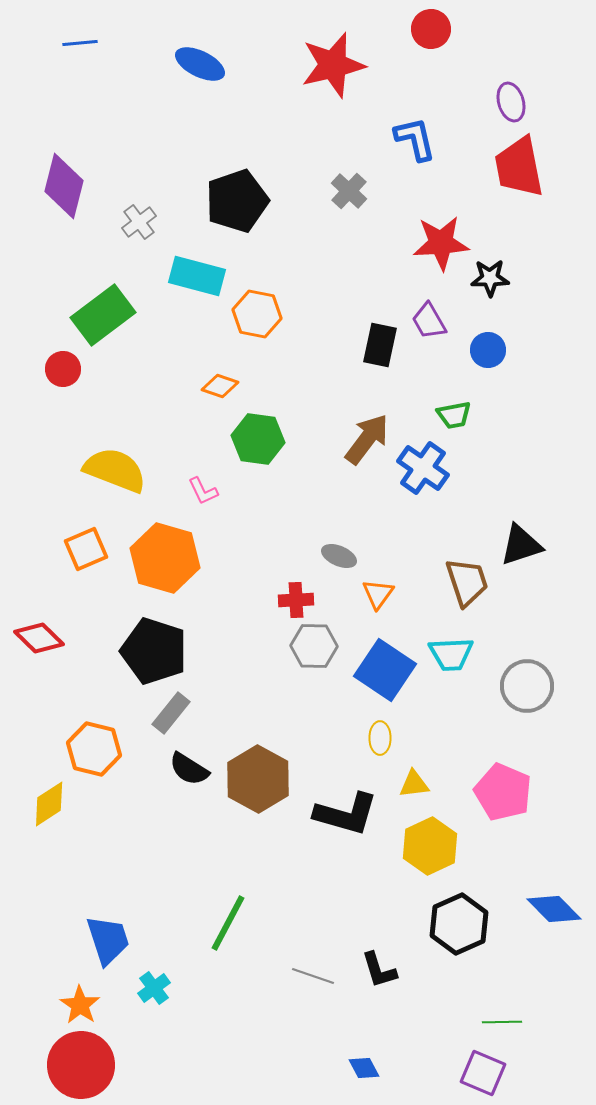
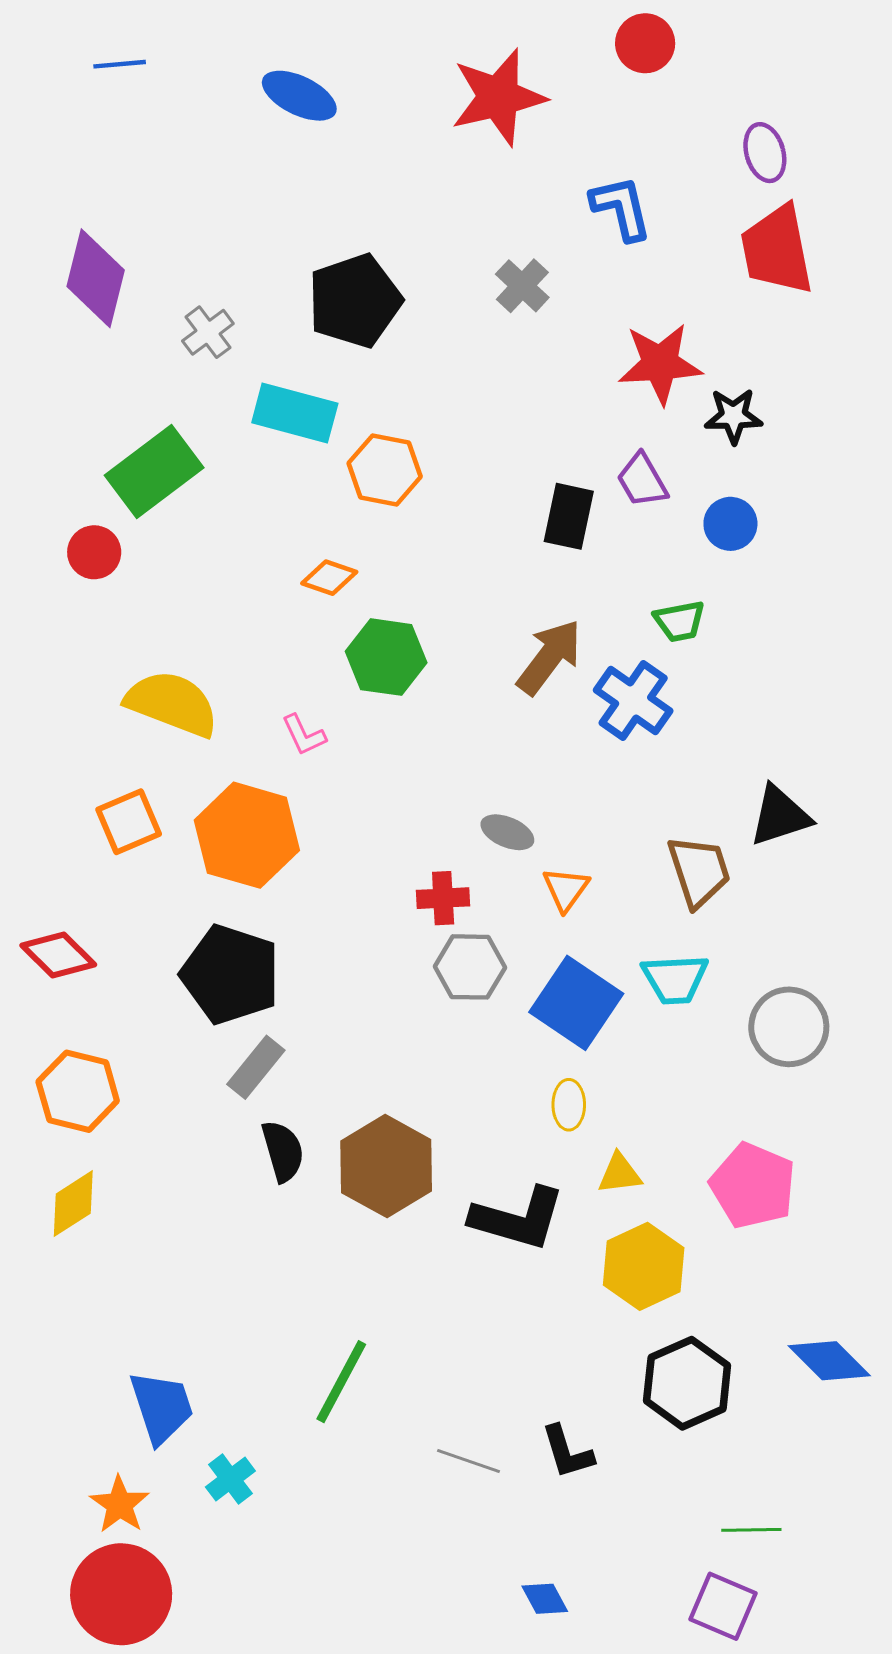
orange hexagon: (94, 749) -> (78, 1091), moved
black semicircle: (189, 769) -> (283, 1151), turned -138

